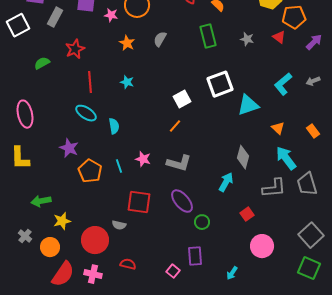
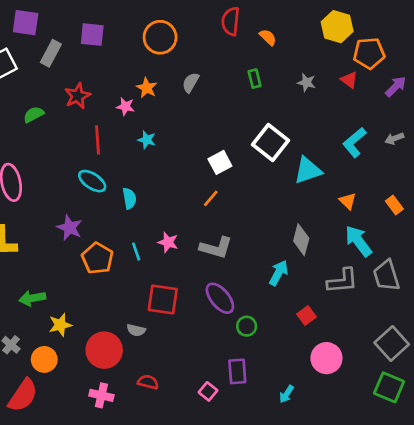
pink star: (111, 15) -> (125, 107), moved
green rectangle: (208, 36) -> (255, 79), size x0.6
white square: (220, 84) -> (271, 142), turned -32
red semicircle: (63, 274) -> (23, 395), moved

